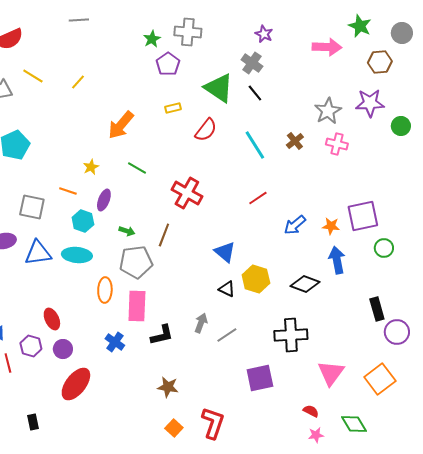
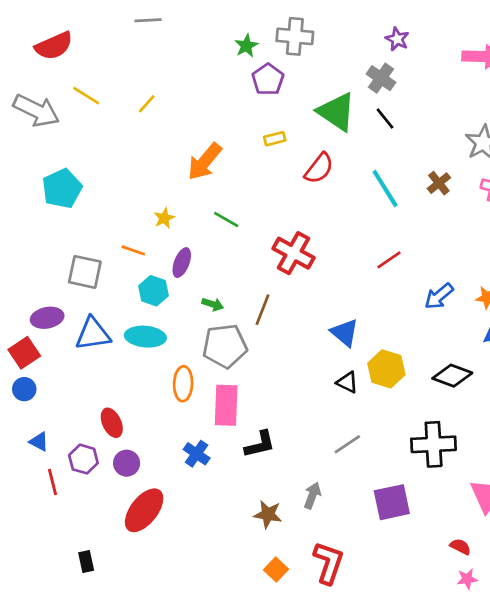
gray arrow: (201, 323) -> (312, 495), moved

